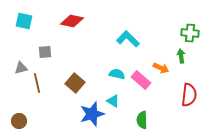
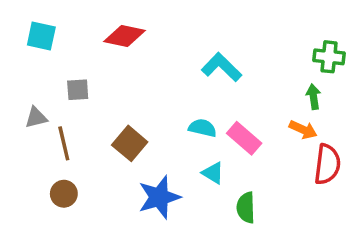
orange arrow: (161, 68) -> (303, 130), moved
cyan triangle: (113, 101) -> (213, 173), moved
brown circle: (19, 121) -> (64, 194), moved

